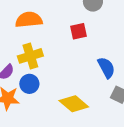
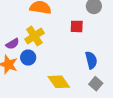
yellow cross: (30, 56) -> (34, 36), turned -30

